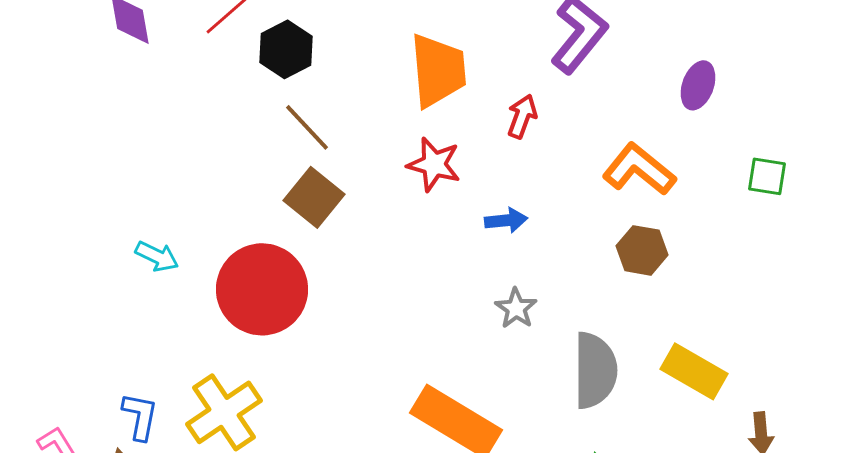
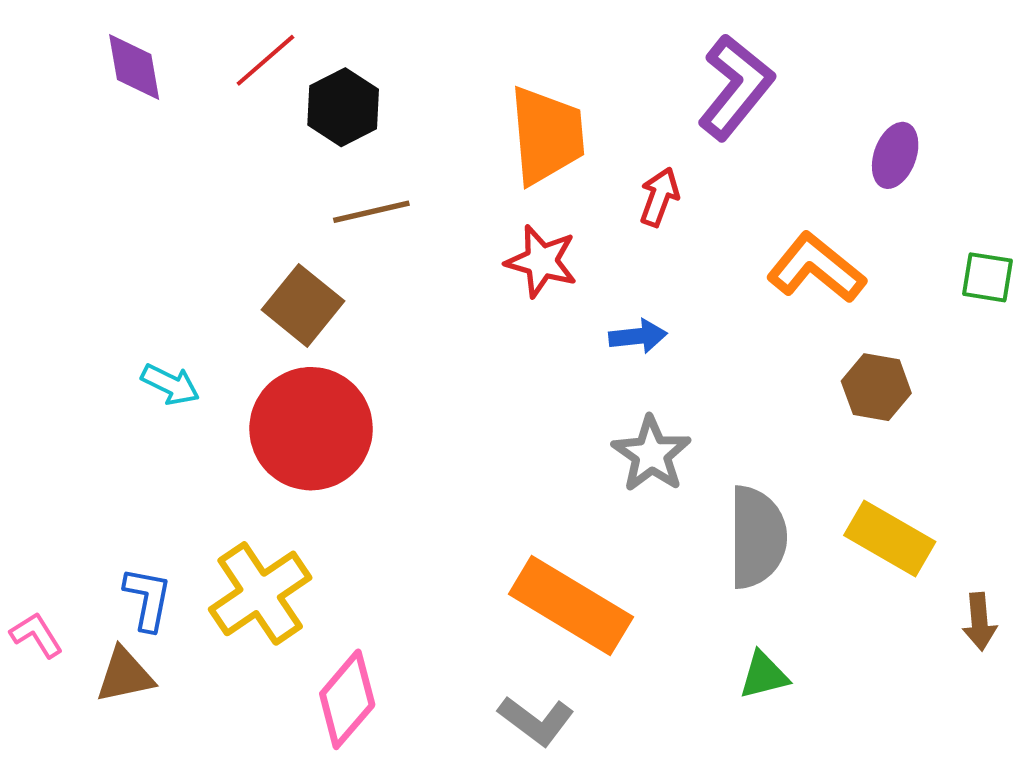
brown line: (307, 127) -> (371, 212), turned -60
brown square: (314, 197) -> (303, 305), moved
brown hexagon: (642, 250) -> (876, 387), moved
gray star: (516, 308) -> (651, 454), size x1.4

